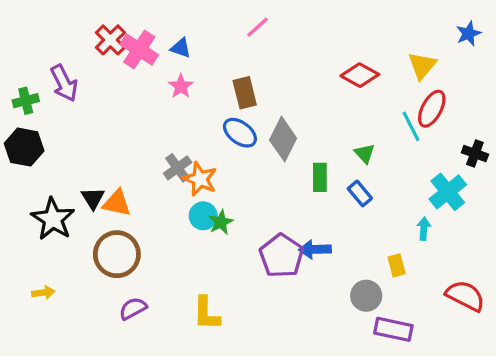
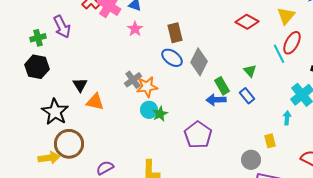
green rectangle: (320, 177) -> (222, 86), turned -30
orange star: (200, 179) -> (147, 87), turned -30
black triangle: (93, 198) -> (80, 85), moved
blue arrow: (315, 249) -> (216, 100), moved
brown circle: (117, 254) -> (69, 144), moved
yellow arrow: (43, 293) -> (49, 158), size x1.5

